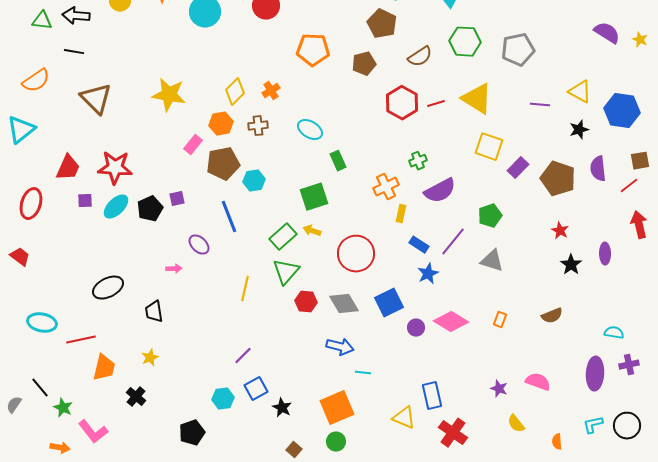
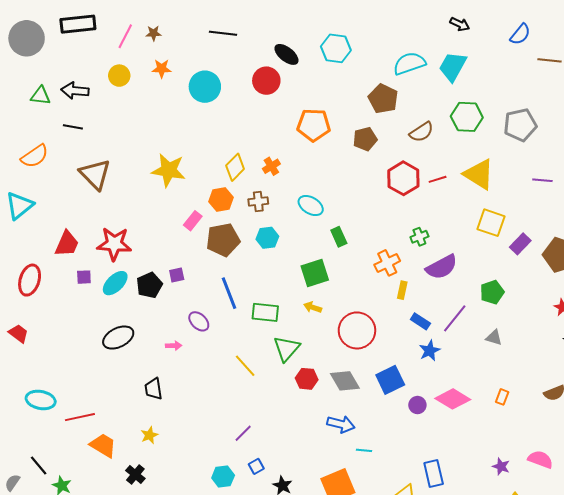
cyan hexagon: (254, 181) -> (267, 238), moved
green rectangle: (283, 237) -> (265, 312), moved, turned 48
gray triangle: (492, 261) -> (494, 338), size x0.7
black ellipse: (108, 288) -> (118, 338), moved
yellow line: (245, 289) -> (245, 366), turned -55
orange trapezoid: (104, 368) -> (103, 445), turned -72
blue square: (256, 389) -> (256, 466), size x0.7

